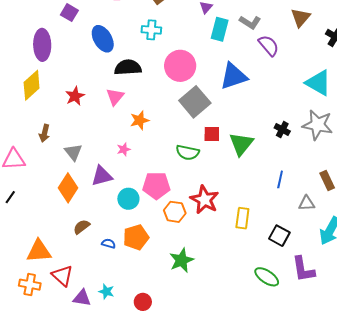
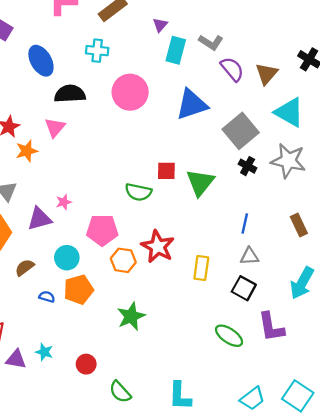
brown triangle: (301, 17) -> (267, 74), moved
gray square: (195, 102) -> (241, 131), moved
orange star: (140, 120) -> (27, 151), moved
pink star: (124, 149) -> (64, 202), moved
cyan circle: (128, 199) -> (67, 258), moved
gray triangle: (307, 203) -> (249, 256), moved
brown semicircle: (82, 227) -> (25, 267), moved

